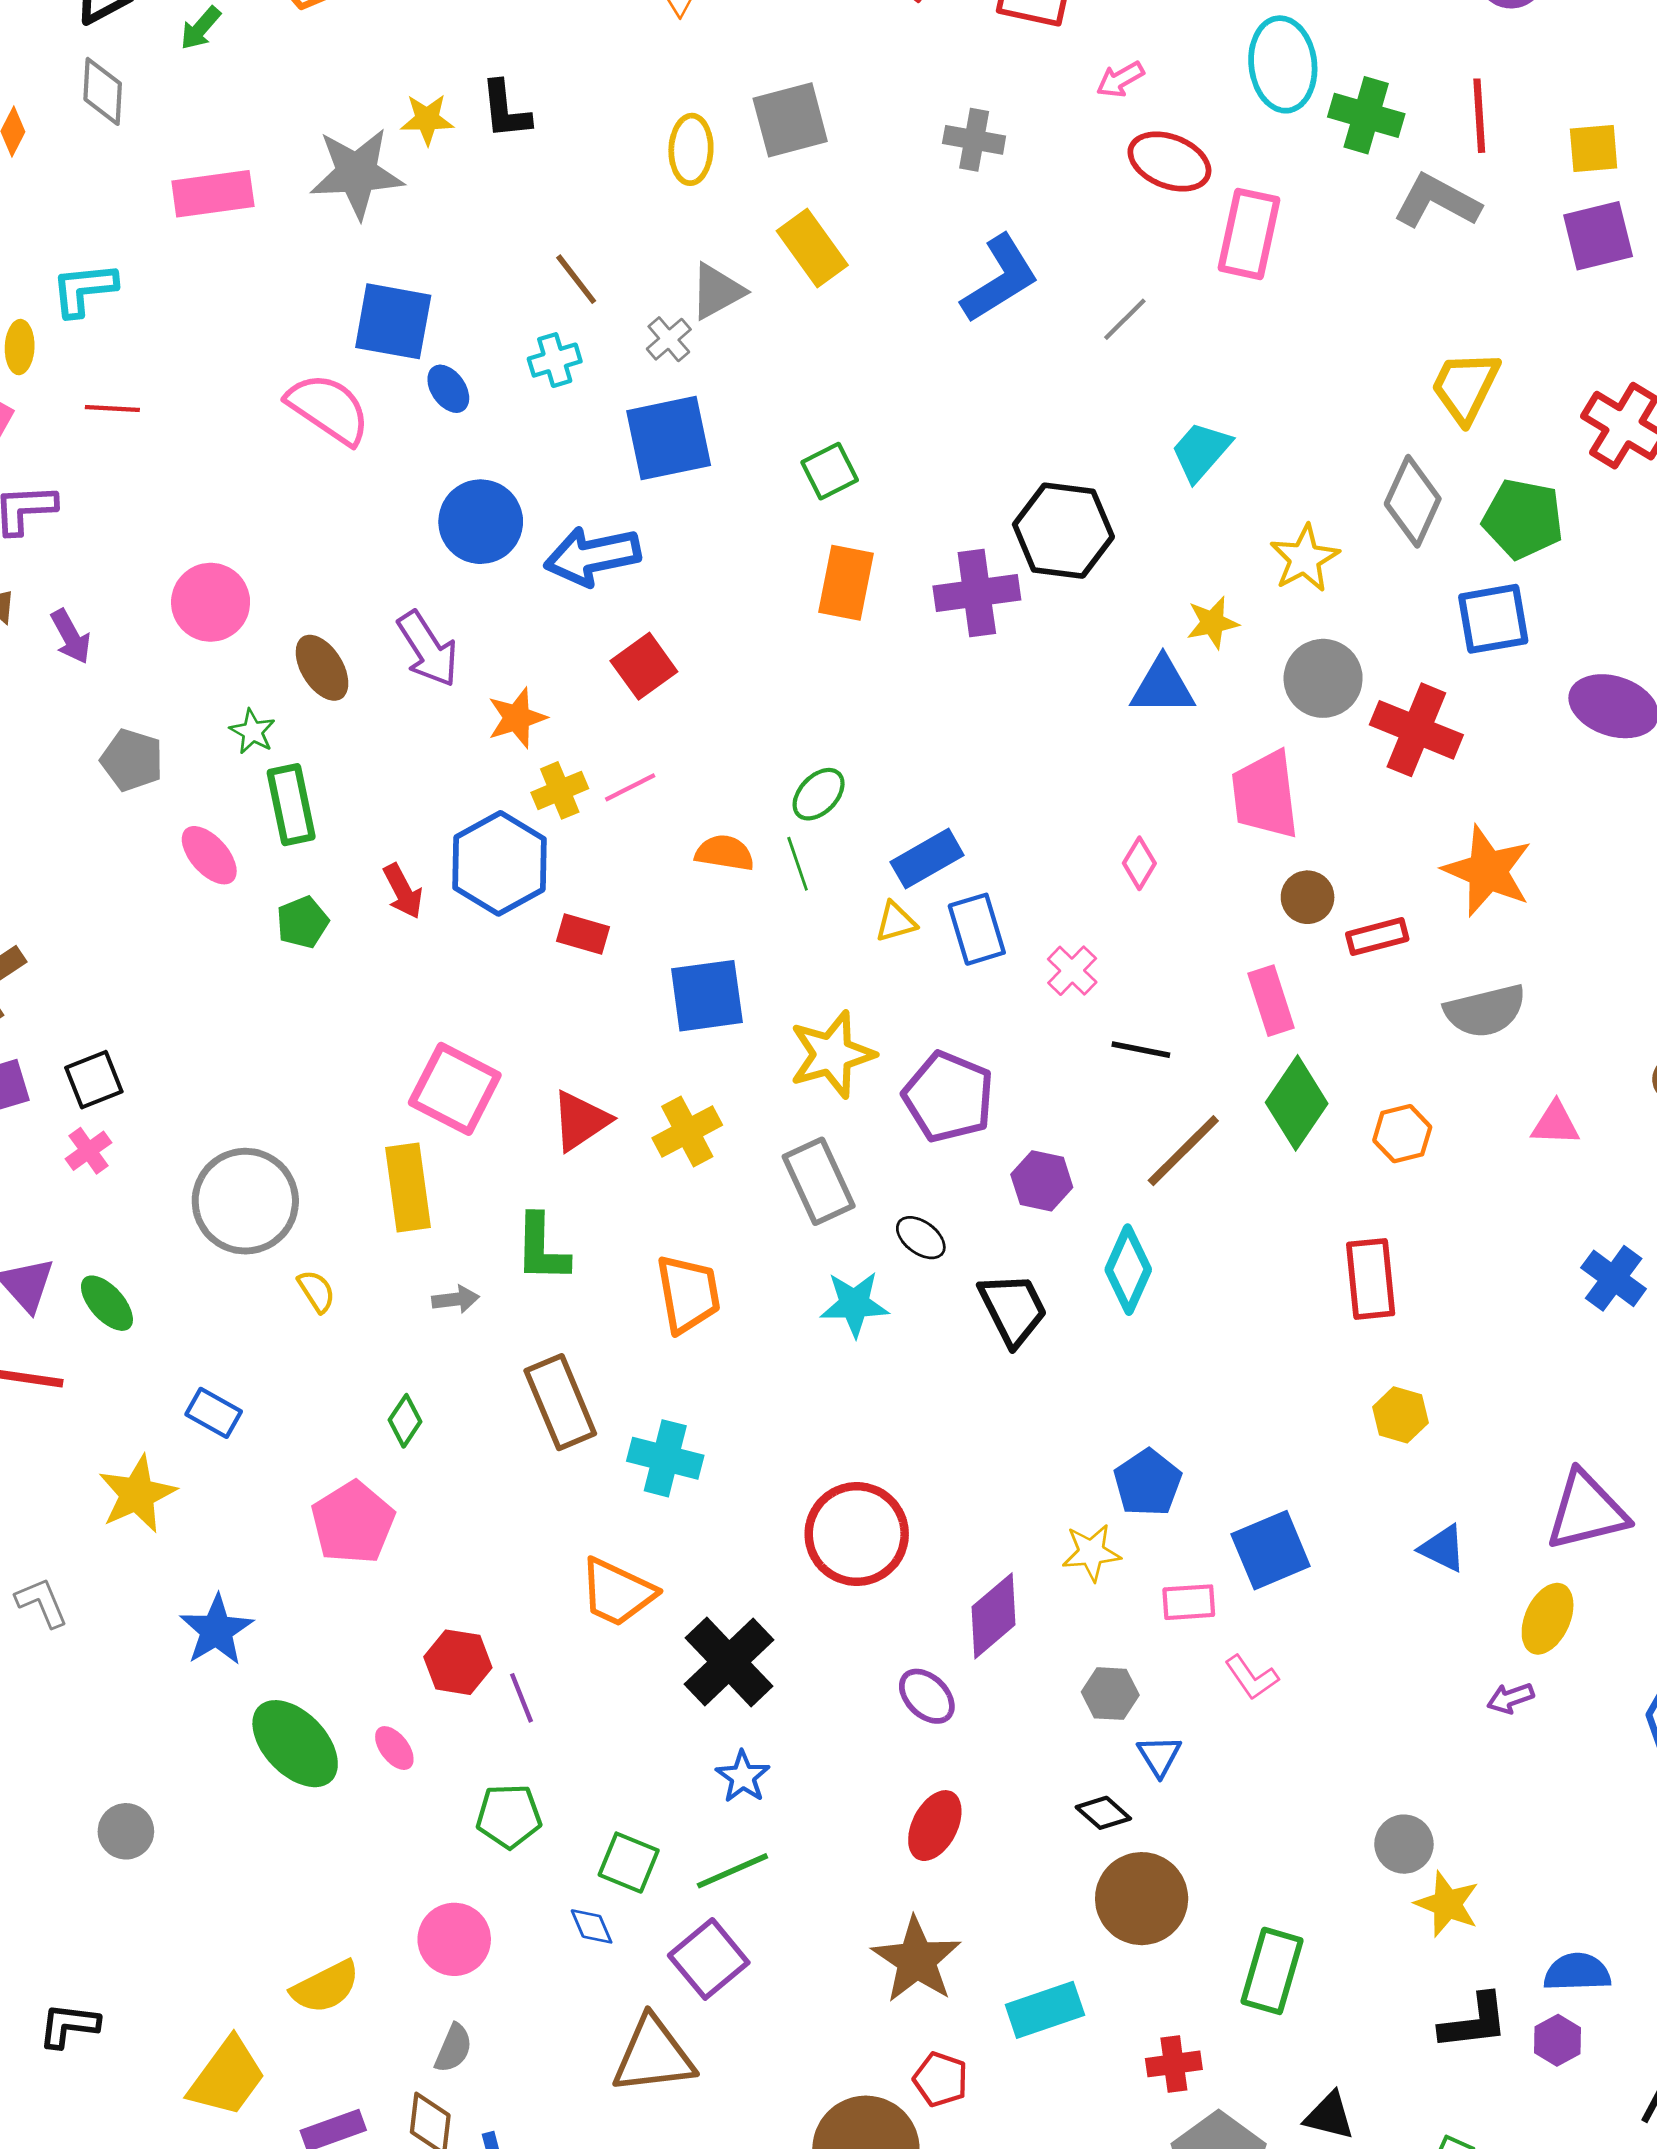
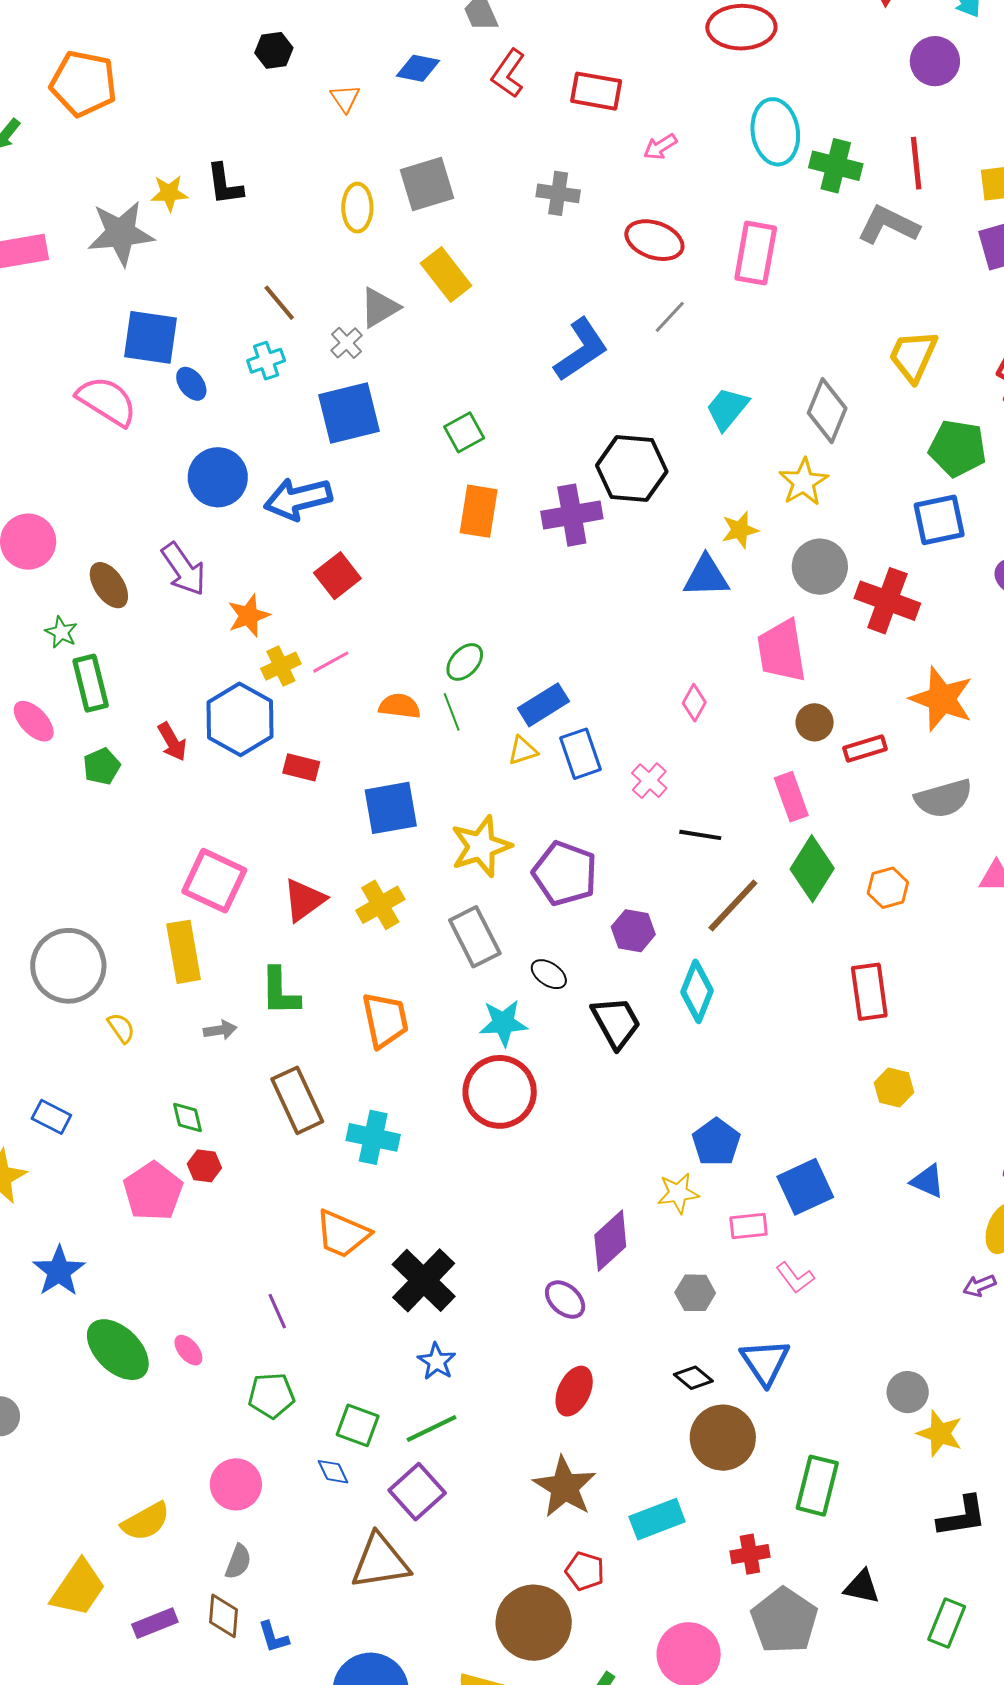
red ellipse: (1169, 162) -> (654, 240), moved
blue L-shape: (1000, 279) -> (581, 350), moved
gray diamond: (1413, 501) -> (827, 411), moved
green diamond: (405, 1421) -> (187, 1118), turned -45
red circle: (857, 1534) -> (500, 1092), moved
red hexagon: (458, 1662) -> (204, 1166), moved, size x0.7
blue triangle: (1159, 1756) -> (765, 1362), moved, size x1.6

